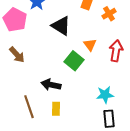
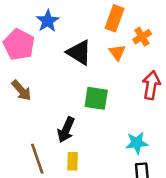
orange triangle: (90, 45) -> (117, 52), moved
green square: (74, 61) -> (96, 98), turned -30
black arrow: (51, 85) -> (66, 130), turned -78

